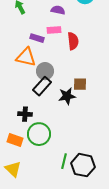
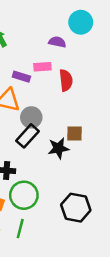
purple semicircle: (58, 10) -> (57, 42), moved
green line: (64, 161) -> (20, 229), moved
black hexagon: (83, 165) -> (76, 208), moved

